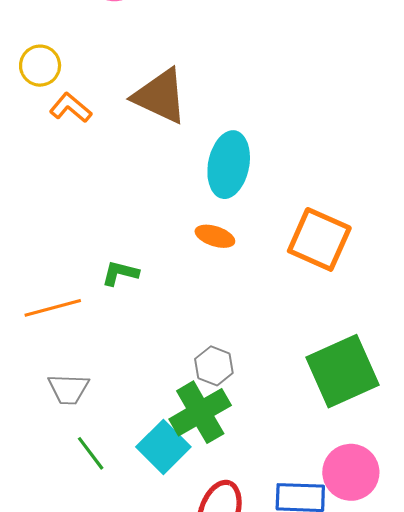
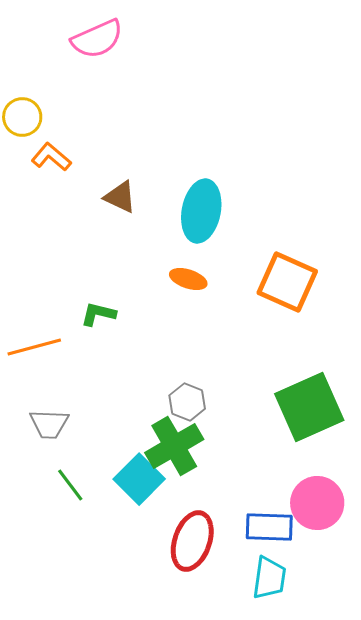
brown triangle: (160, 96) -> (120, 197), moved, size x0.6

